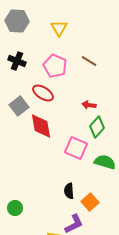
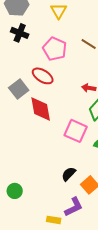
black cross: (17, 61) -> (20, 33), moved
black semicircle: (69, 191) -> (69, 174), turned 49

